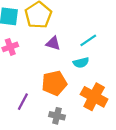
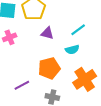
orange cross: (94, 97) -> (85, 79), turned 30
purple line: (23, 102) -> (22, 85), turned 35

